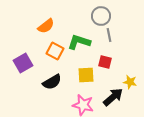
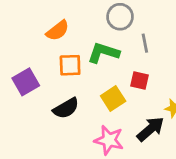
gray circle: (101, 16) -> (120, 17), moved
orange square: (55, 51) -> (70, 65), turned -30
yellow square: (86, 75) -> (113, 99), turned -30

